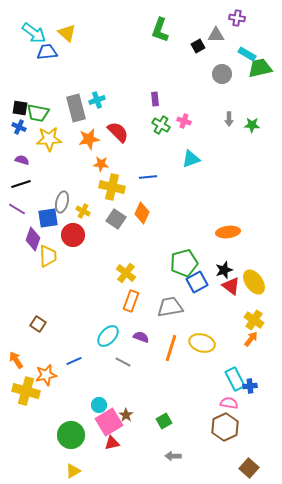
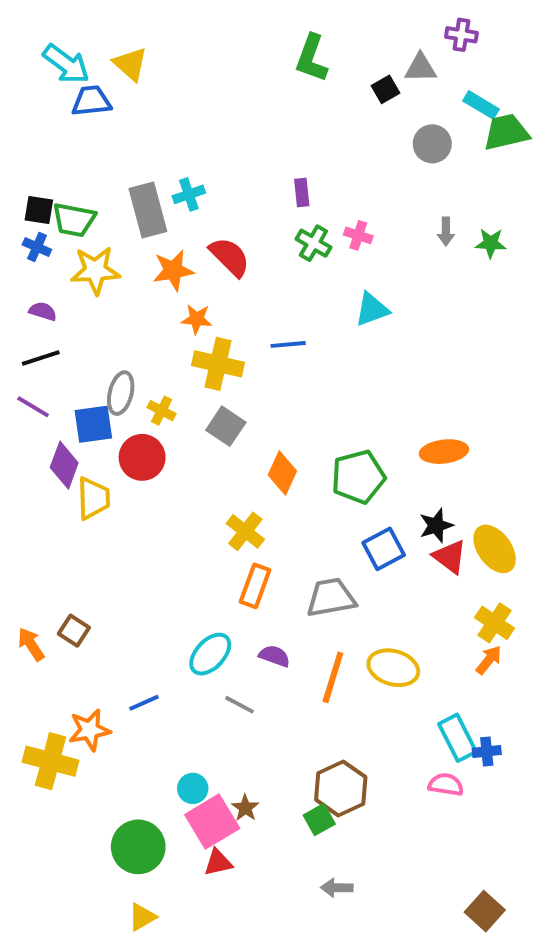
orange diamond: (142, 213) -> (282, 473), moved
green pentagon: (184, 263) -> (358, 477), moved
orange arrow: (16, 360) -> (31, 644), moved
brown hexagon: (225, 427) -> (341, 788), moved

